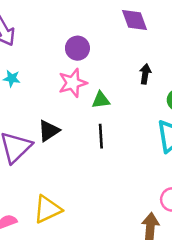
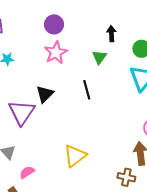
green triangle: (101, 100) -> (99, 57), moved, turned -35
yellow triangle: (47, 209) -> (75, 156), moved

